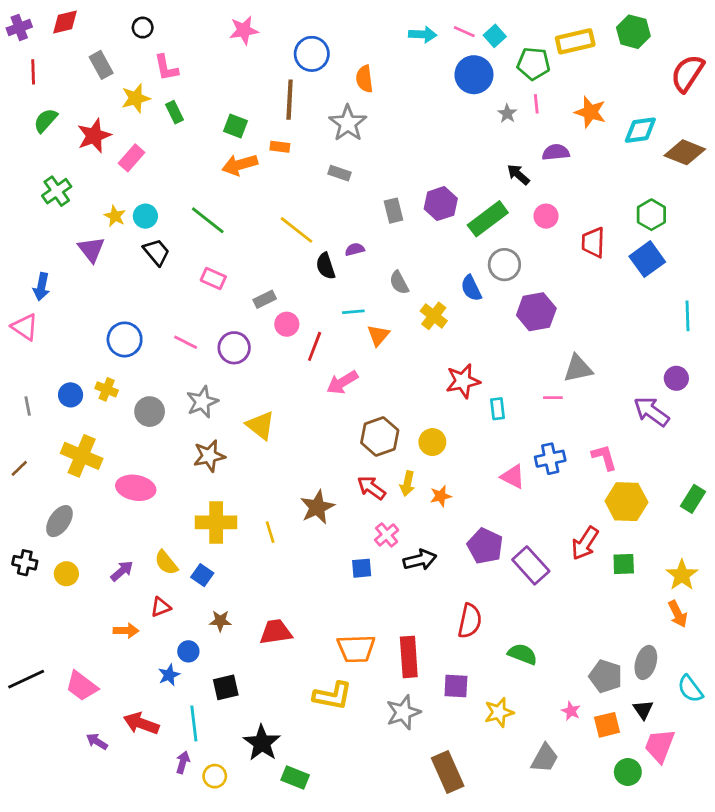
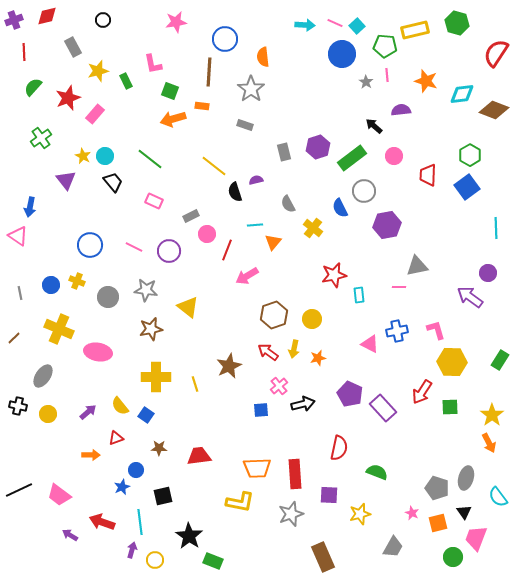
pink L-shape: (166, 68) -> (153, 64), moved
gray star: (202, 402) -> (146, 290), turned 30

